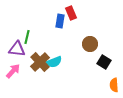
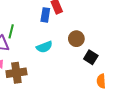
brown cross: (40, 62) -> (16, 73), moved, turned 36
cyan semicircle: (54, 62) -> (44, 47), moved

